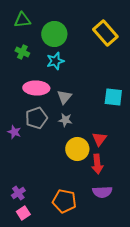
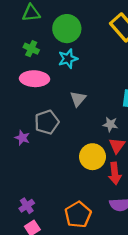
pink ellipse: (36, 88) -> (35, 79), moved
gray star: (65, 120) -> (110, 124), moved
orange pentagon: (64, 201) -> (78, 215), turned 30

